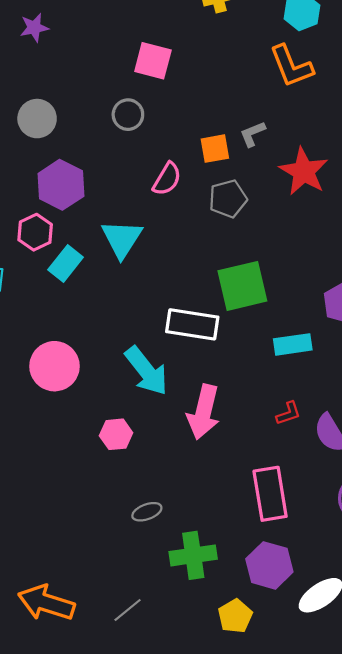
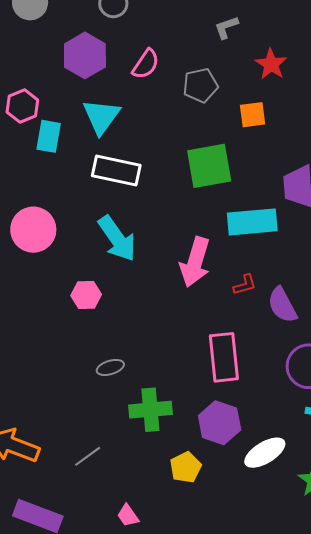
orange square: (215, 149) -> (253, 115), moved
red star: (304, 171) -> (271, 64), size x0.7
purple hexagon: (61, 185) -> (85, 55), moved
cyan rectangle: (66, 264) -> (49, 136), turned -32
white rectangle: (192, 324) -> (116, 171), moved
cyan rectangle: (293, 344) -> (252, 222), size x1.4
pink arrow: (203, 412) -> (195, 262), moved

